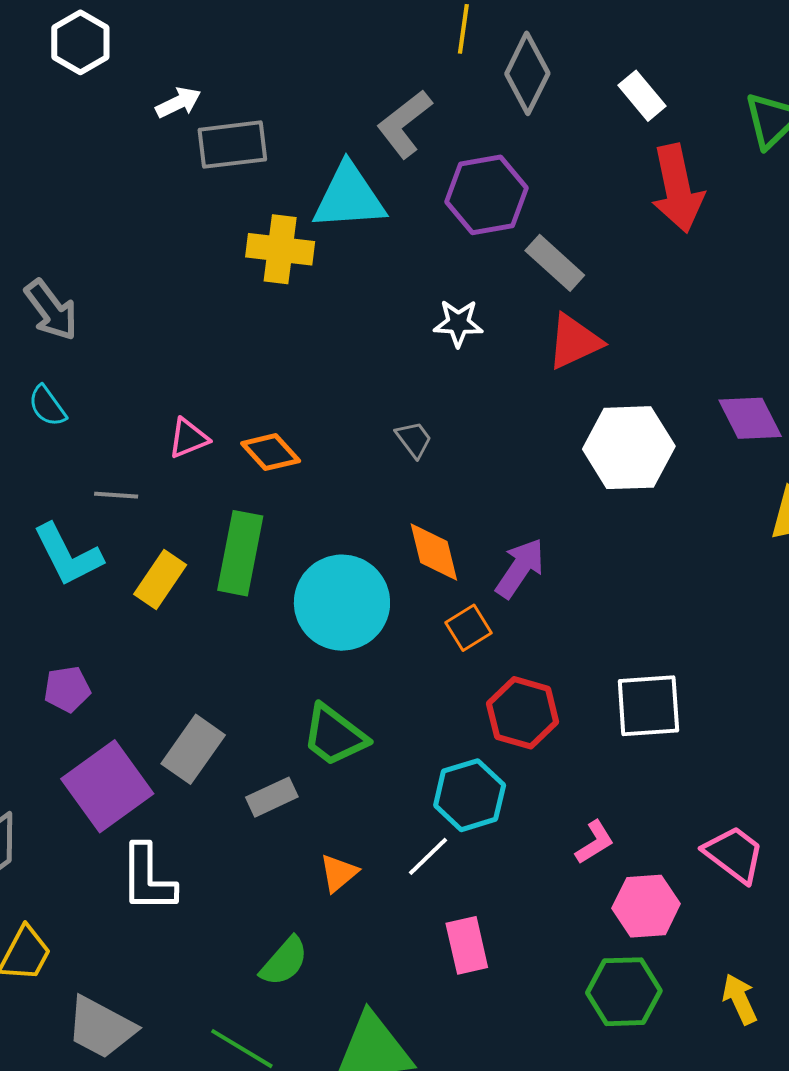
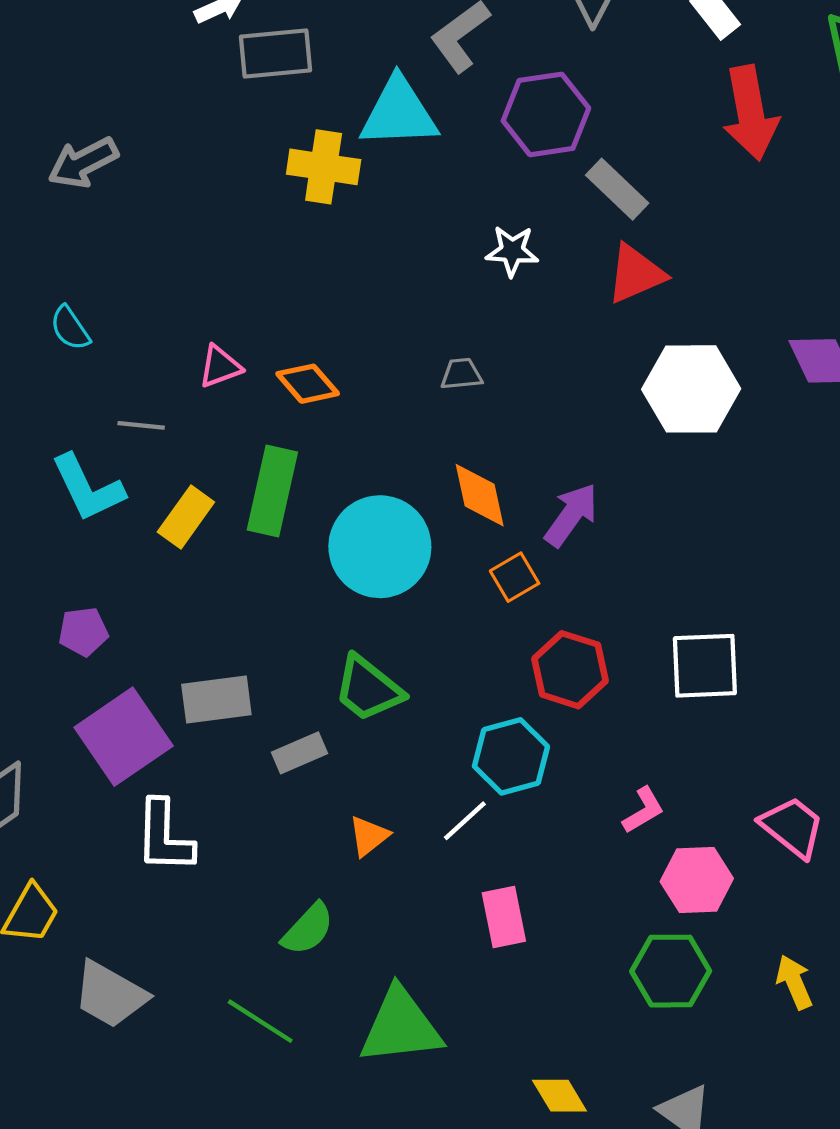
gray arrow: (51, 310) -> (83, 163), moved, turned 98
gray trapezoid: (414, 439) -> (461, 374), turned -60
gray rectangle: (193, 749) -> (216, 700), turned 46

